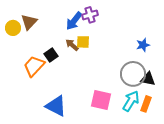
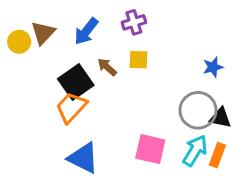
blue arrow: (74, 21) -> (86, 31), moved
yellow square: (83, 42) -> (138, 60), moved
black square: (51, 55) -> (76, 82), size x1.6
orange trapezoid: (34, 66) -> (71, 107), moved

